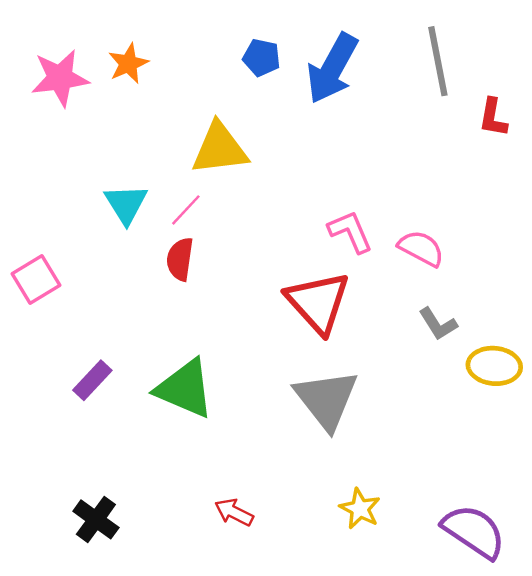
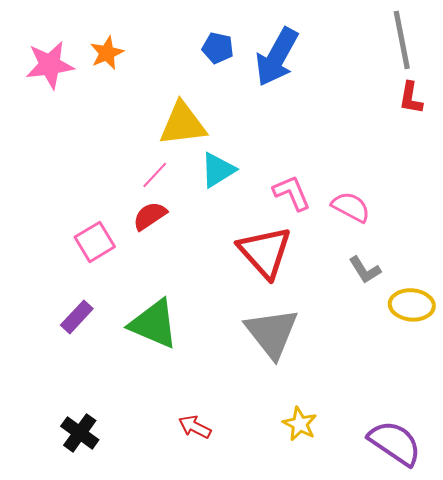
gray line: (438, 61) -> (402, 40), moved
cyan triangle: (126, 204) -> (218, 170), moved, turned 30
red semicircle: (180, 259) -> (150, 216), turned 48
pink square: (36, 280) -> (95, 242), moved

